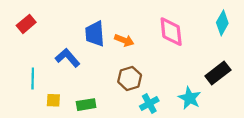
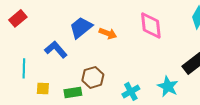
blue trapezoid: (95, 34) -> (81, 27), turned 55
brown hexagon: (130, 78) -> (93, 77), moved

